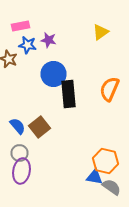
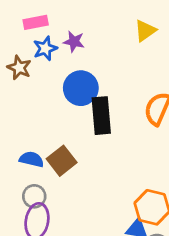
blue star: (28, 45) -> (45, 48), turned -30
blue semicircle: (18, 126) -> (31, 159), turned -36

